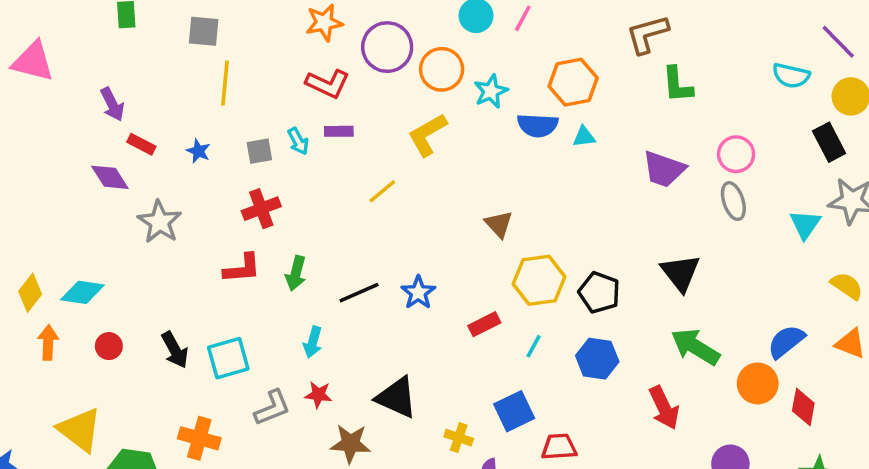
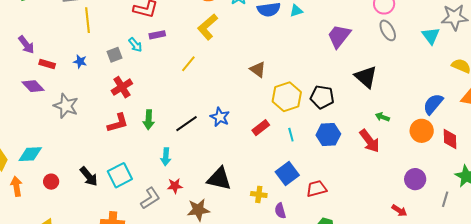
purple trapezoid: (664, 169) -> (339, 36), moved, turned 120
cyan line: (534, 346) -> (291, 135), turned -32
green arrow: (695, 347) -> (382, 117), size x0.5
red arrow: (664, 408) -> (370, 141), moved

